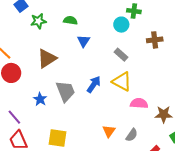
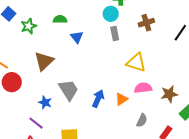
gray rectangle: (121, 55) -> (115, 33), moved, turned 48
yellow triangle: (122, 82) -> (136, 63), moved
blue arrow: (94, 84) -> (98, 99), moved
purple line: (14, 117) -> (36, 123), moved
orange triangle: (109, 131) -> (121, 99), moved, turned 32

